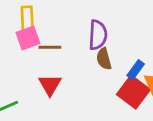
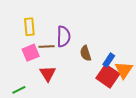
purple semicircle: (98, 35) -> (63, 36), moved
pink square: (28, 38) -> (31, 53), moved

